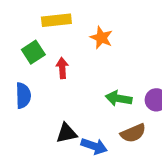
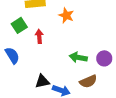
blue semicircle: (23, 96) -> (12, 55), turned -30

